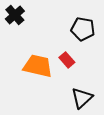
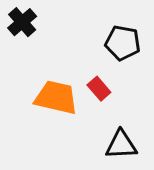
black triangle: (82, 98) -> (121, 145), turned 40

